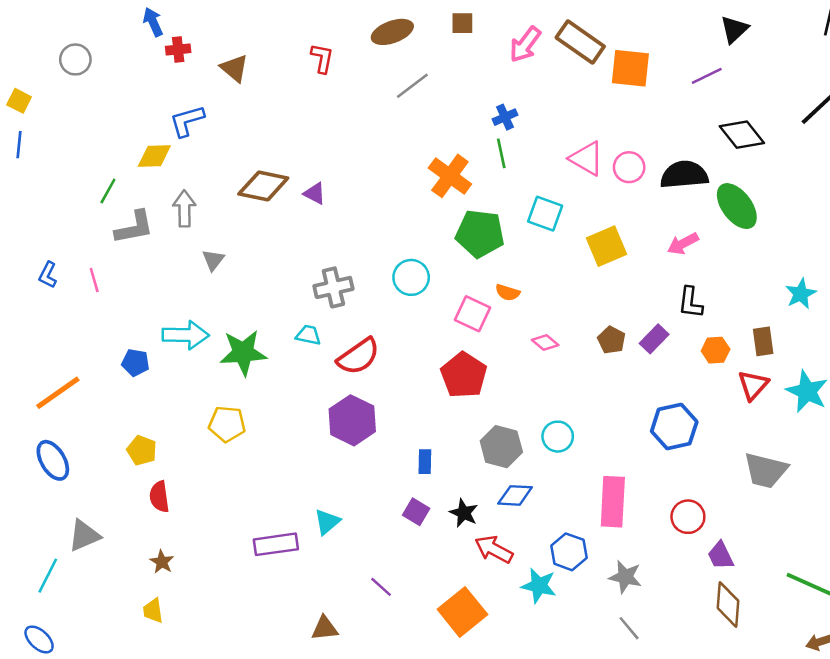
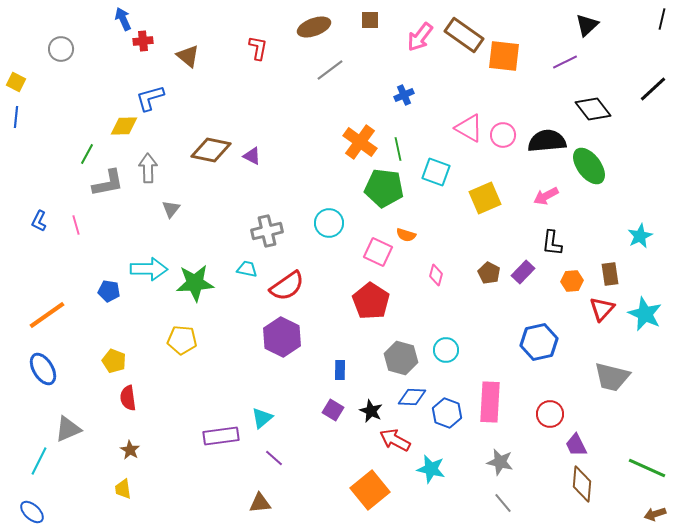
green line: (501, 153) -> (398, 149), moved
pink diamond: (545, 343) -> (436, 275), turned 65
blue hexagon: (569, 552) -> (447, 413), moved
purple line: (381, 587) -> (274, 458), moved

